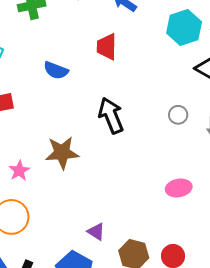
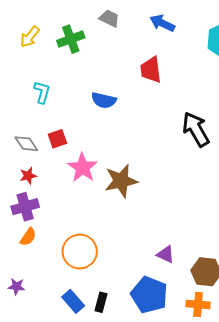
black arrow: (111, 115) -> (196, 129), moved
pink star: (19, 171) -> (82, 168), moved, size x1.4

